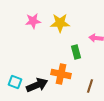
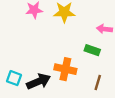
green rectangle: (76, 52) -> (92, 50), moved, turned -56

